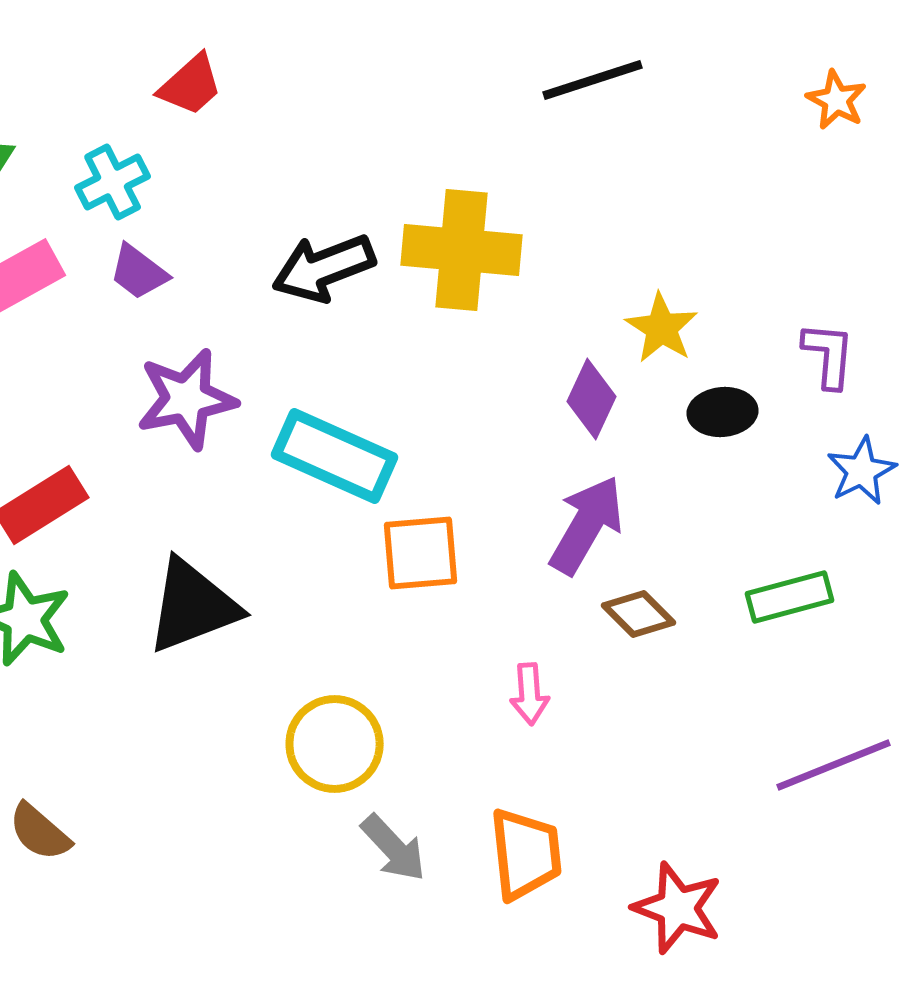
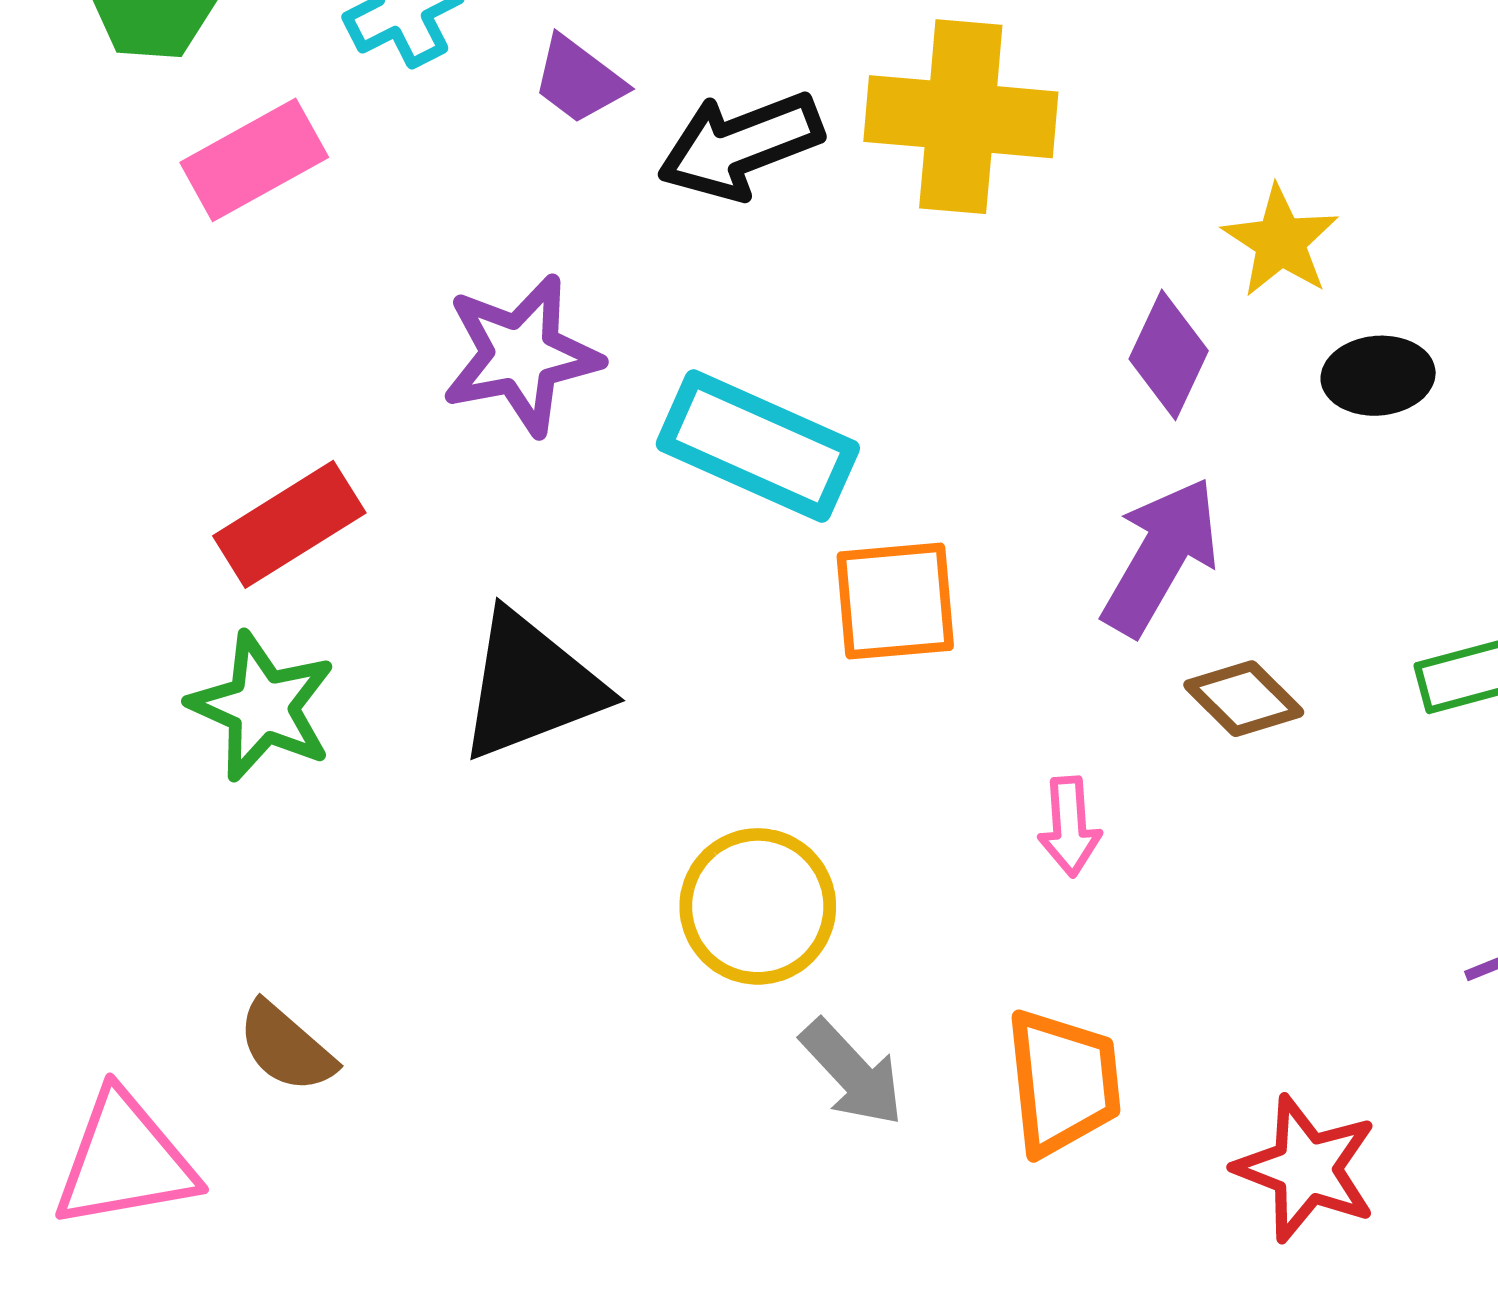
purple trapezoid: (139, 272) -> (579, 80), moved

